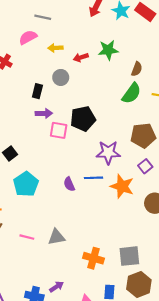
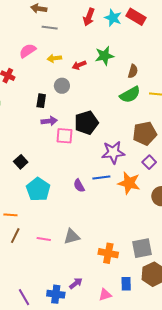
gray line: (43, 17) -> (50, 28), moved
green semicircle: (132, 93) -> (130, 95), turned 30

